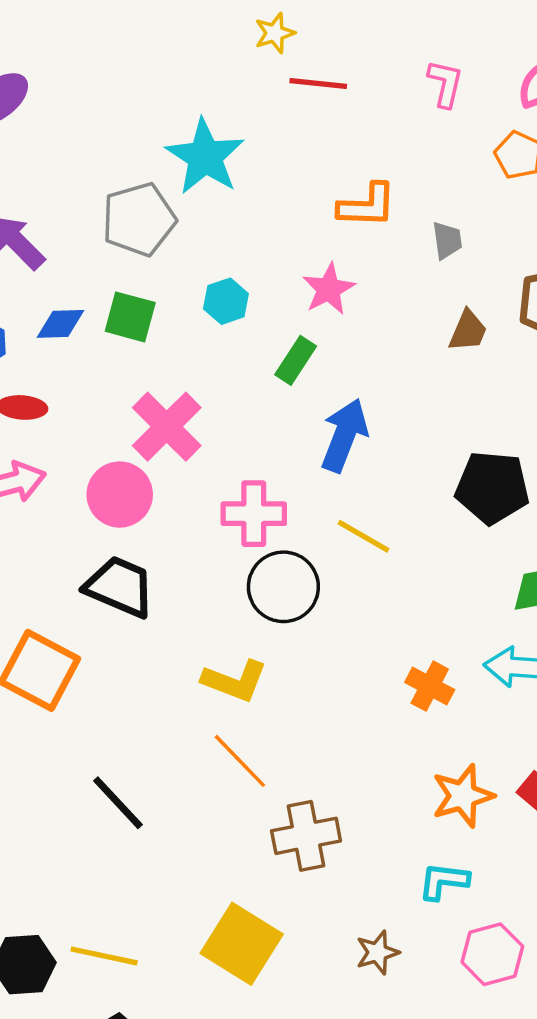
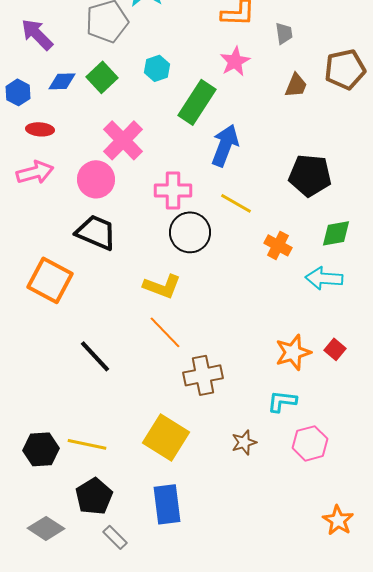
pink star: (329, 289) -> (235, 61), moved
green square: (130, 317) -> (102, 77), turned 32
green rectangle: (296, 360) -> (197, 102), size x1.6
orange cross: (430, 686) -> (278, 245), moved

